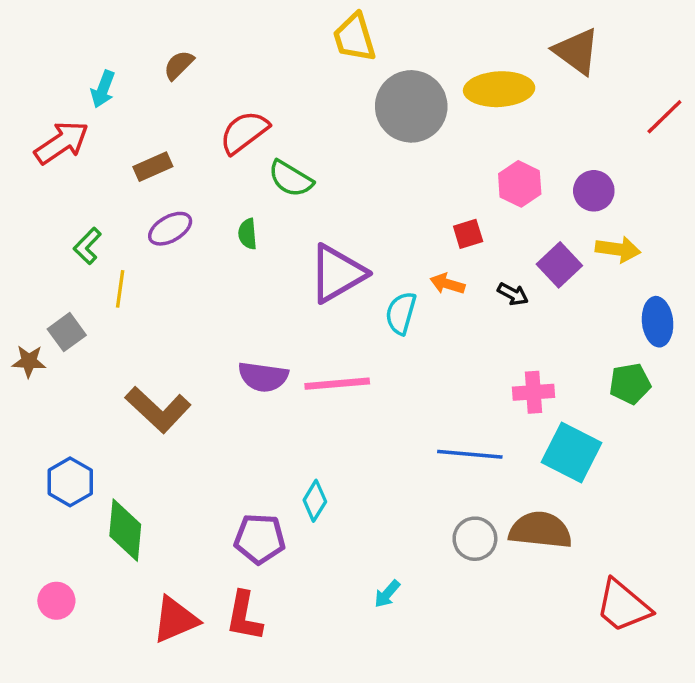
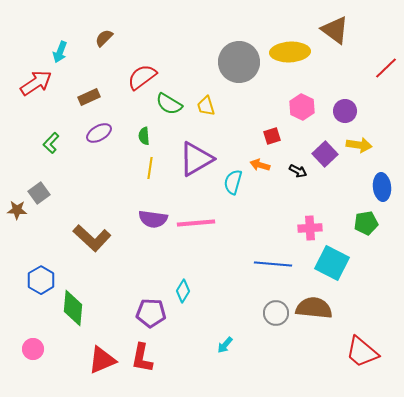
yellow trapezoid: (354, 37) -> (206, 106), moved, size x0.7
yellow line: (120, 289) -> (150, 168), moved

